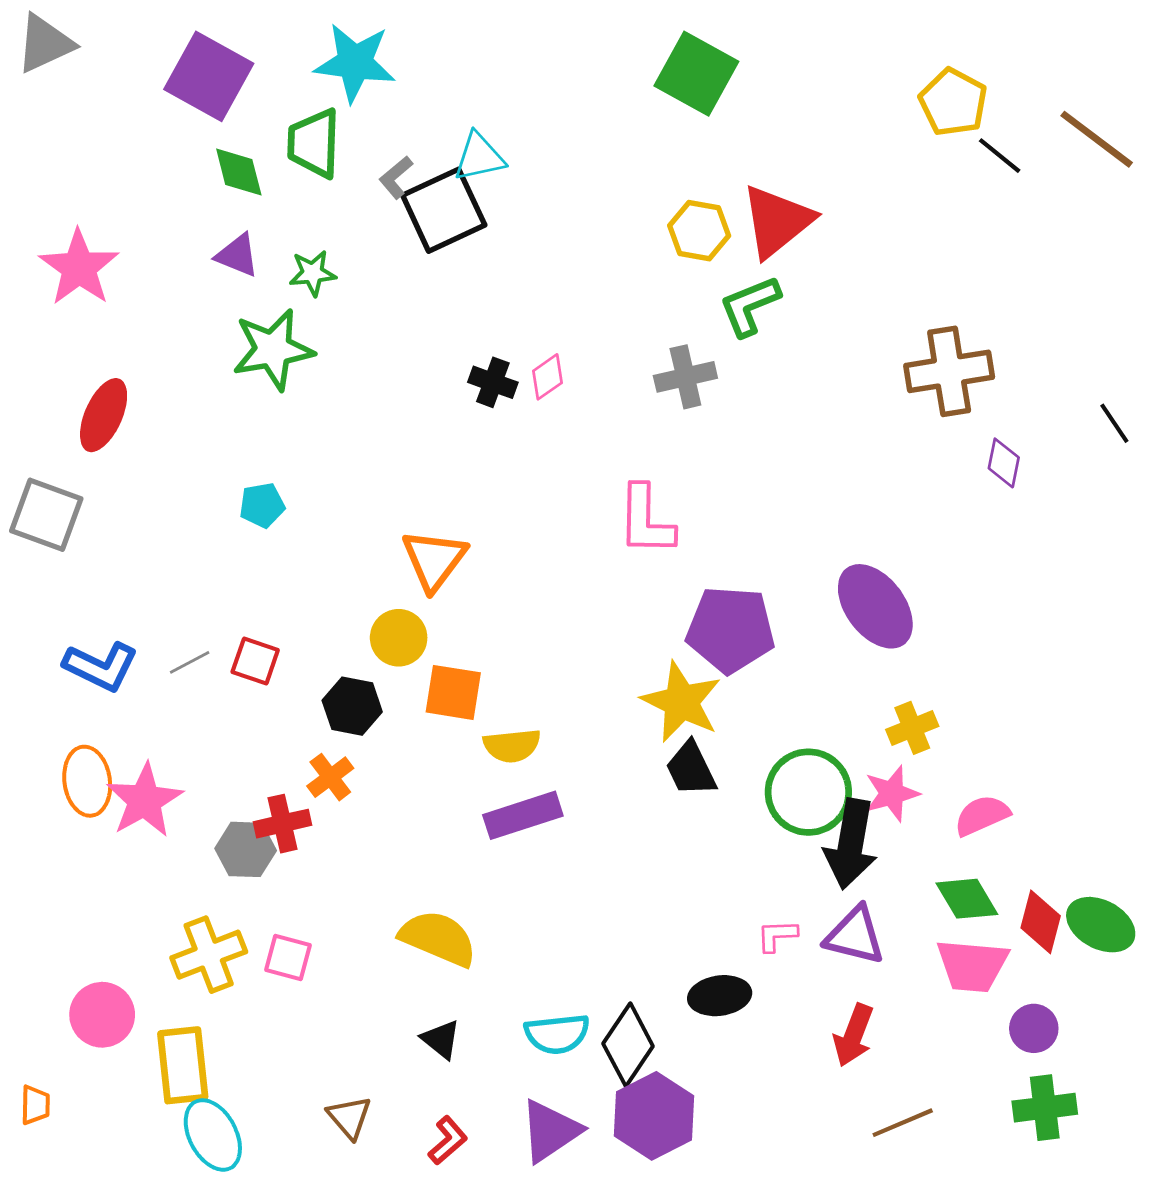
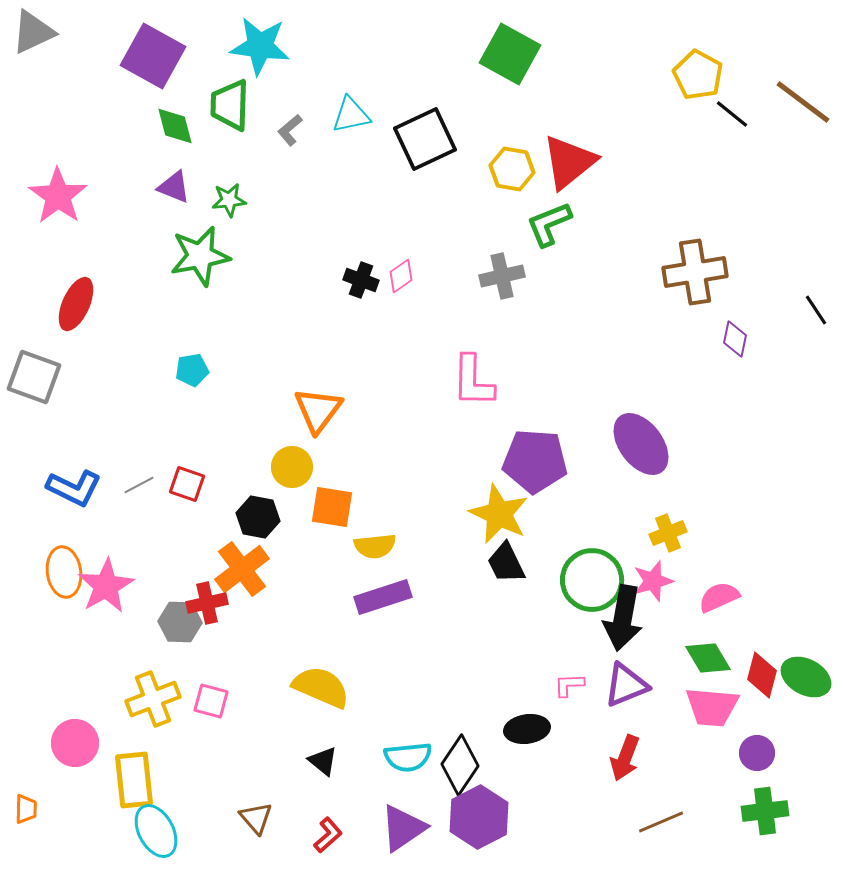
black square: (444, 210) -> (425, 139), moved
orange cross: (330, 777) -> (242, 569), size x1.6
purple triangle: (855, 936) -> (626, 685), turned -36

